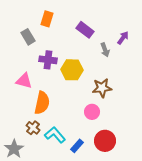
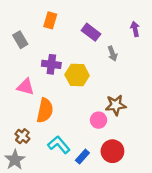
gray rectangle: (28, 37) -> (20, 40), moved
purple arrow: (123, 38) -> (135, 29), moved, turned -48
brown star: (102, 88) -> (116, 105), moved
brown cross: (33, 128) -> (22, 136), moved

